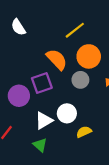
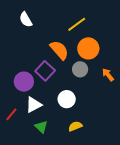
purple square: (42, 83) -> (45, 71), turned -30
white triangle: (44, 121) -> (34, 105), moved
yellow semicircle: (84, 132) -> (75, 126), moved

